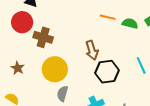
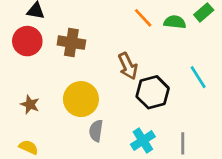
orange line: (108, 17) -> (143, 18), turned 42
brown cross: (43, 37) -> (71, 43), moved

